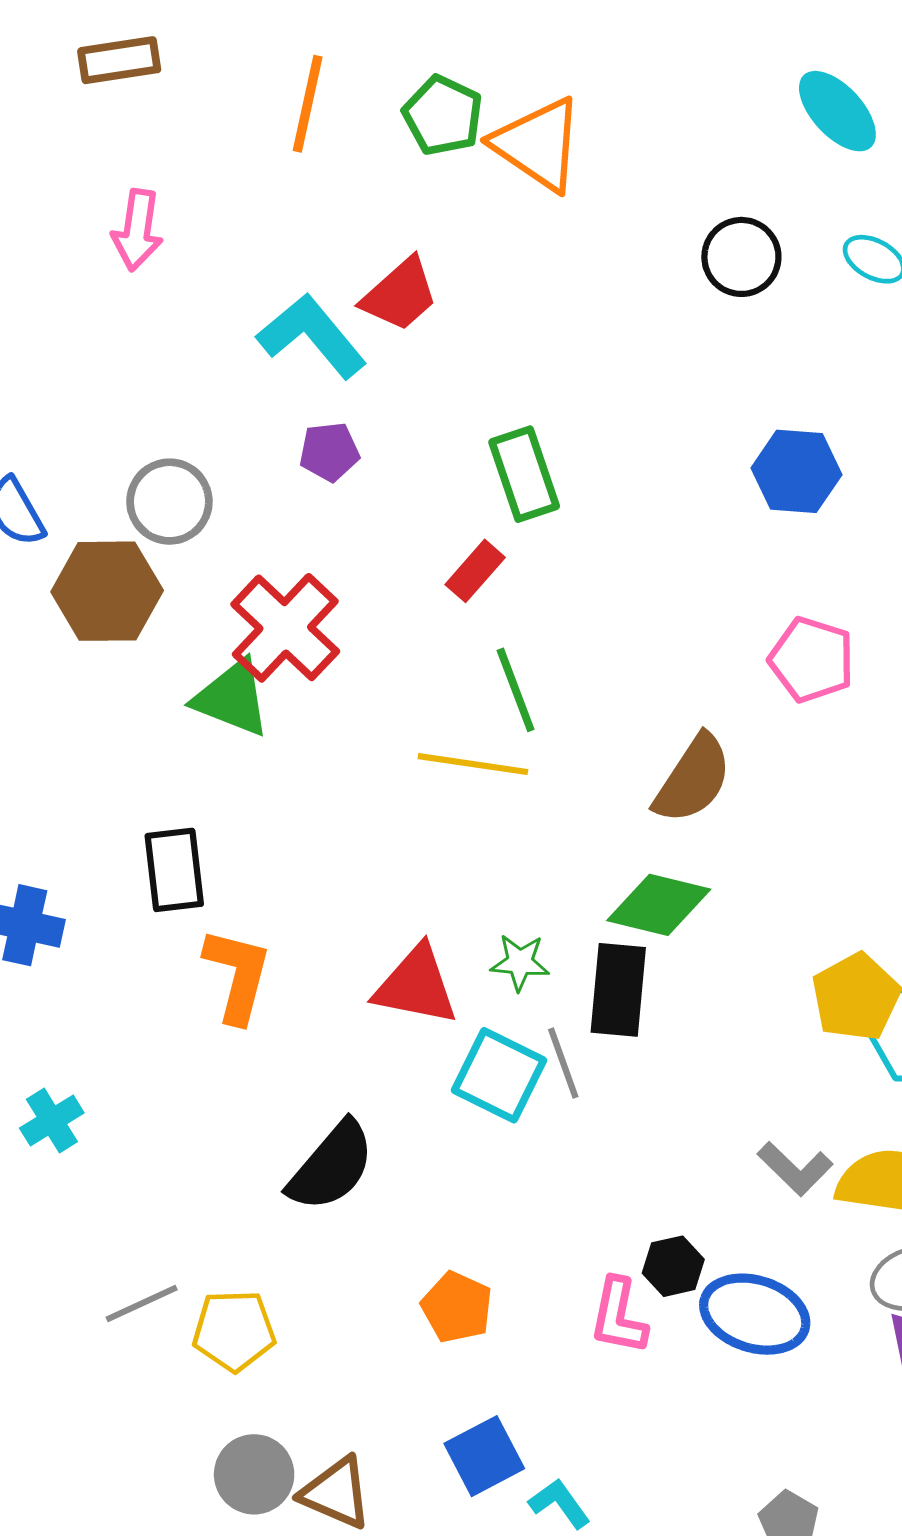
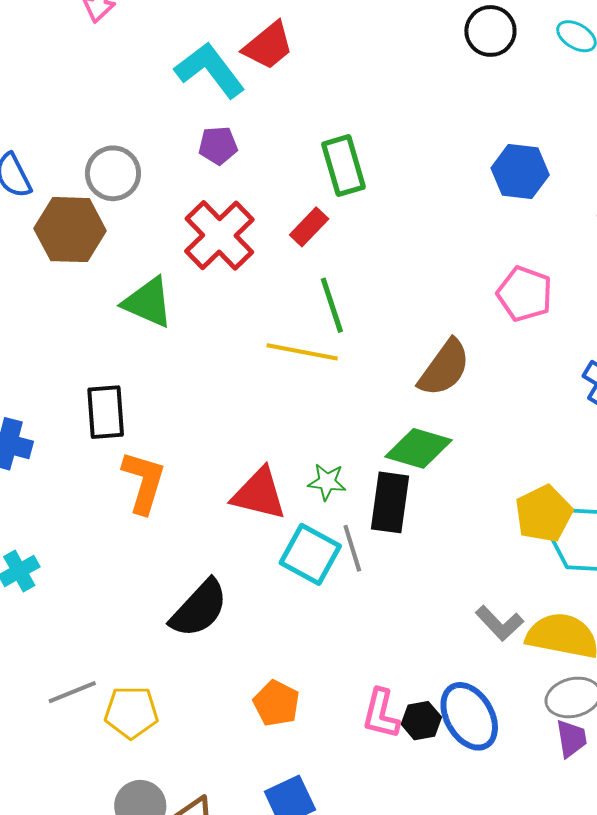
red cross: (285, 628) -> (219, 235), moved
black hexagon: (673, 1266) -> (421, 721), moved
blue ellipse: (755, 1314) -> (469, 716), turned 40

